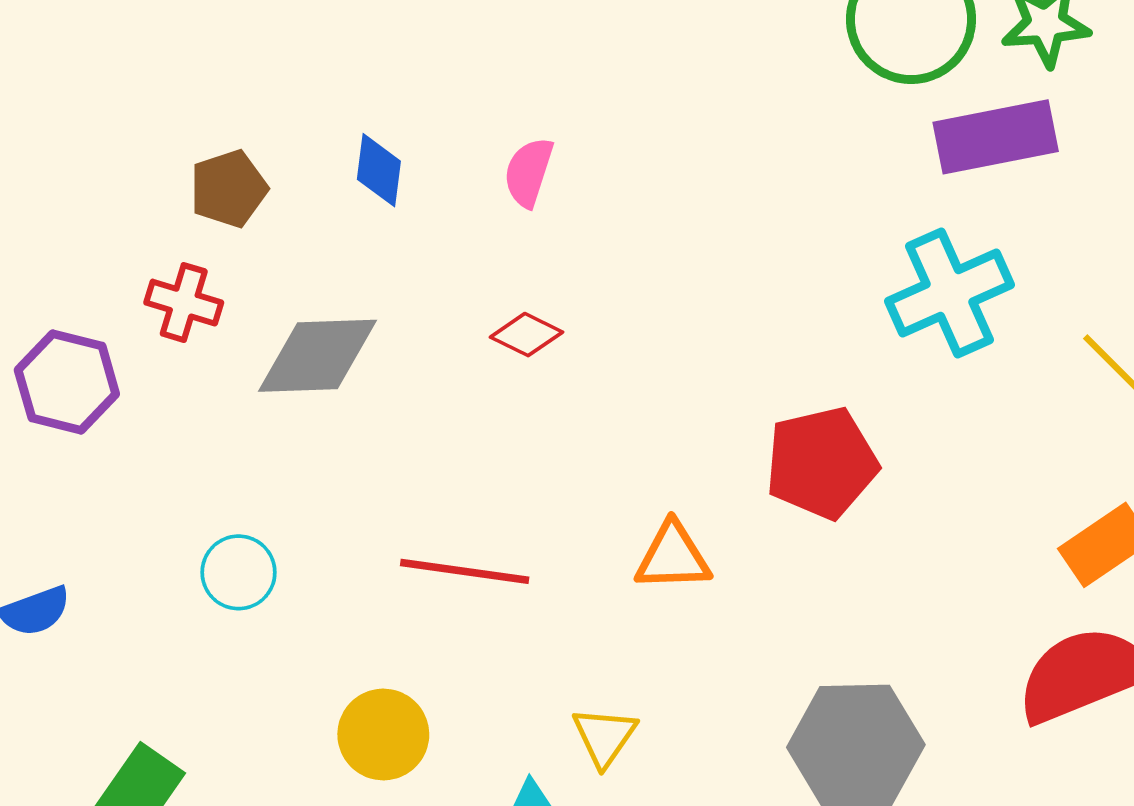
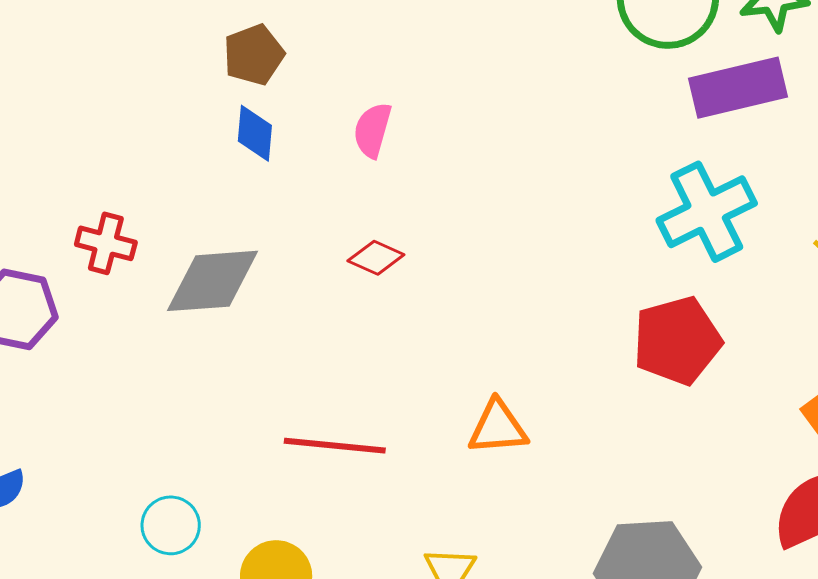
brown pentagon: (229, 189) -> (254, 55), moved
red pentagon: (822, 463) -> (677, 341), moved
cyan circle: (239, 572) -> (171, 525), moved

